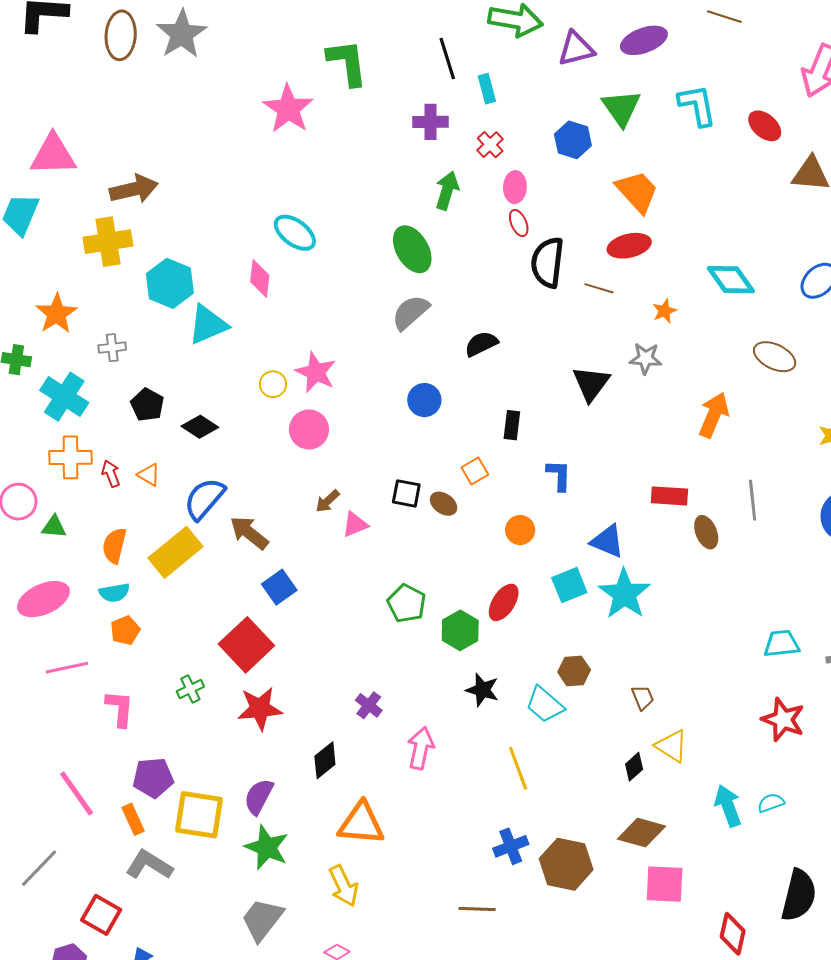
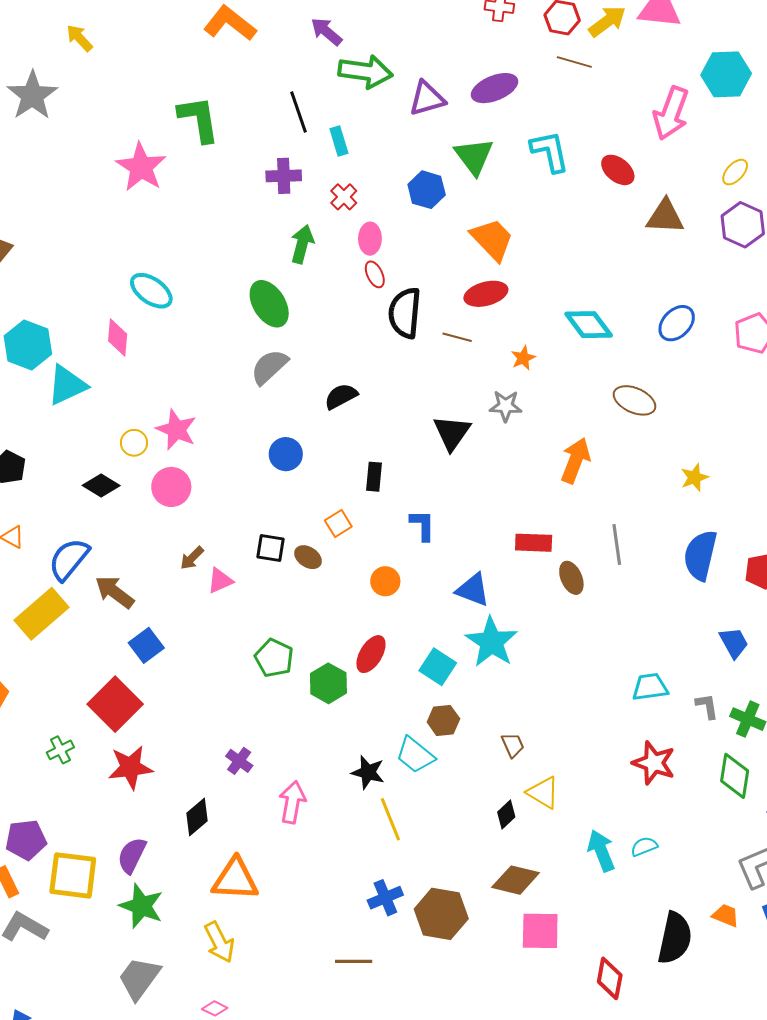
black diamond: (200, 427) -> (101, 486), moved
cyan square: (569, 585) -> (438, 667), moved, turned -33
black star: (482, 690) -> (368, 772), moved

